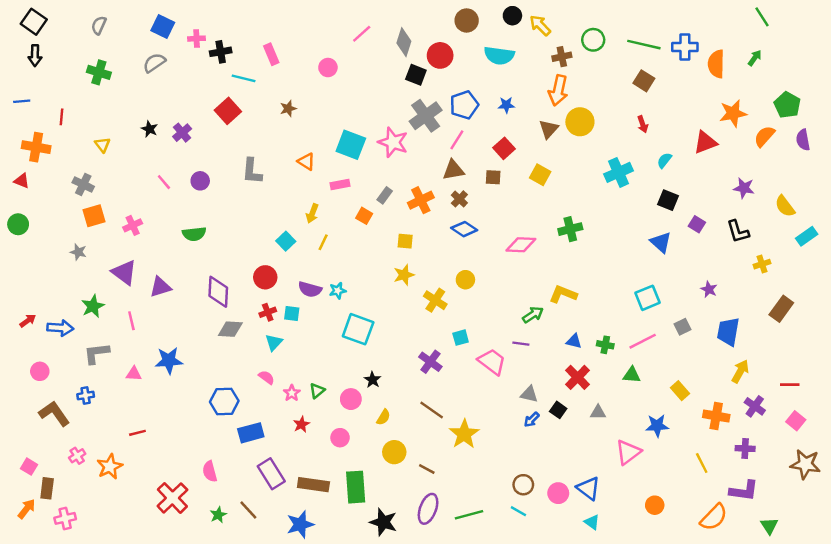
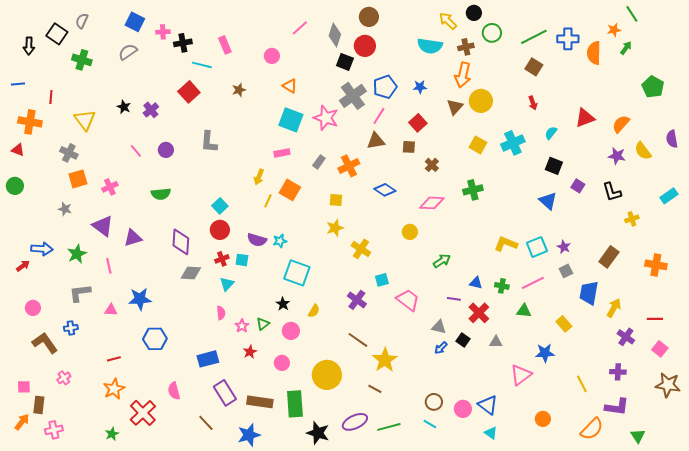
black circle: (512, 16) -> (474, 13), moved
brown circle: (467, 20) -> (369, 17), moved
black square: (34, 22) -> (57, 34), moved
green line: (644, 45) -> (534, 37), turned -40
cyan semicircle: (499, 55) -> (430, 46), moved
orange star: (733, 113) -> (614, 30), moved, size x0.6
orange semicircle: (764, 136) -> (621, 124), moved
purple semicircle: (803, 140) -> (672, 139), moved
yellow triangle: (102, 145) -> (85, 120), size x1.6
orange triangle: (306, 162) -> (290, 86), moved
yellow square: (540, 175) -> (478, 145), moved
brown cross: (459, 199) -> (432, 165), moved
yellow semicircle: (785, 206) -> (643, 151), moved
orange square: (364, 216) -> (290, 190), moved, size x1.5
cyan square: (286, 241) -> (220, 206), moved
yellow circle: (465, 280) -> (410, 232), moved
purple star: (709, 289) -> (564, 247), moved
yellow L-shape: (563, 294) -> (506, 244), moved
brown rectangle: (781, 309) -> (609, 257), moved
blue arrow: (60, 328) -> (42, 249), moved
blue trapezoid: (728, 332) -> (589, 293), moved
purple line: (521, 344) -> (454, 299), moved
pink semicircle: (266, 377) -> (221, 313), turned 48
black star: (373, 380) -> (283, 304), moved
blue hexagon: (224, 401) -> (155, 339), moved
orange cross: (716, 416) -> (656, 265), moved
yellow semicircle: (383, 417) -> (314, 311), moved
yellow circle: (394, 452) -> (327, 375), size x1.5
pink square: (29, 467) -> (24, 387), turned -32
orange star: (110, 467) -> (114, 389), moved
brown line: (427, 469) -> (375, 389), moved
purple ellipse: (428, 509) -> (355, 422), turned 45
green star: (218, 515) -> (112, 434), moved

